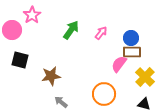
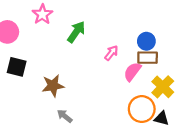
pink star: (32, 15) -> (42, 14), moved
pink arrow: (101, 33) -> (111, 53), moved
orange circle: (104, 94) -> (142, 109), moved

